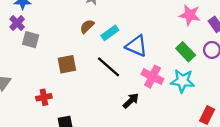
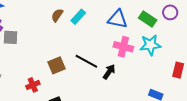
blue triangle: (136, 46) -> (118, 19), moved
brown square: (67, 64) -> (57, 65), moved
black line: (108, 67) -> (86, 61), moved

